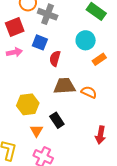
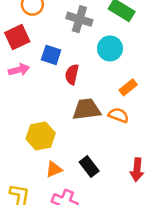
gray cross: (48, 14) -> (79, 19), moved
orange rectangle: (99, 59) -> (128, 87), moved
black rectangle: (57, 120) -> (89, 167), moved
orange triangle: (36, 131) -> (54, 169), turned 40

